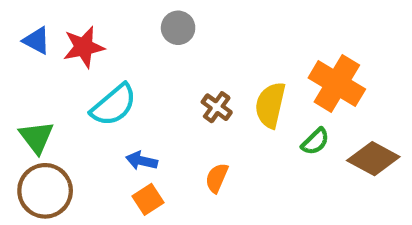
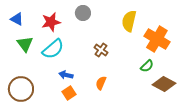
red star: (84, 47) -> (51, 22), moved
yellow semicircle: (270, 105) -> (129, 21), moved
green triangle: (36, 137) -> (25, 44), moved
brown diamond: (373, 159) -> (164, 84), moved

